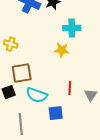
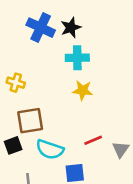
cyan cross: (72, 28) -> (77, 58), moved
red line: (70, 88) -> (93, 140), turned 64

